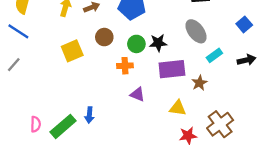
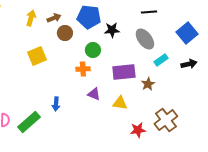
blue square: (244, 24) -> (187, 33), size x1.5
brown circle: (104, 37) -> (65, 33), moved
black star: (158, 43) -> (112, 30), moved
yellow triangle: (178, 108) -> (120, 103), moved
blue arrow: (89, 115) -> (56, 104), moved

